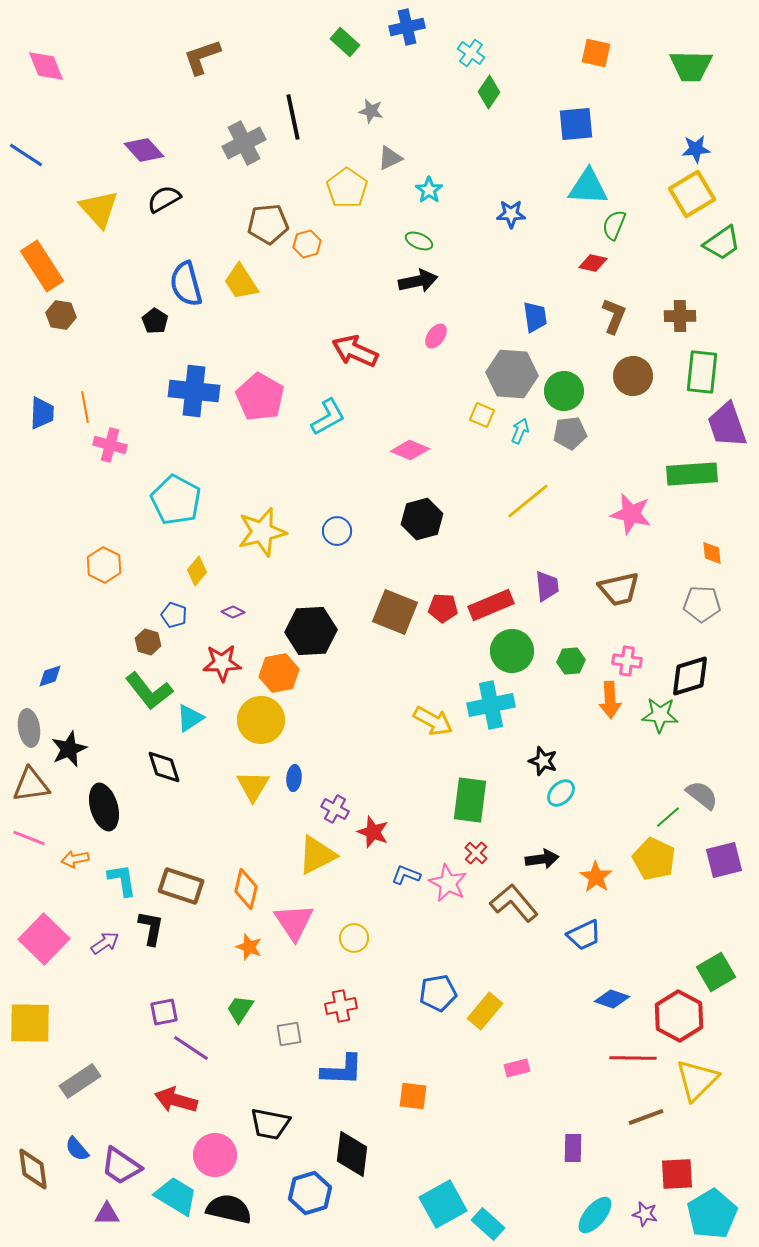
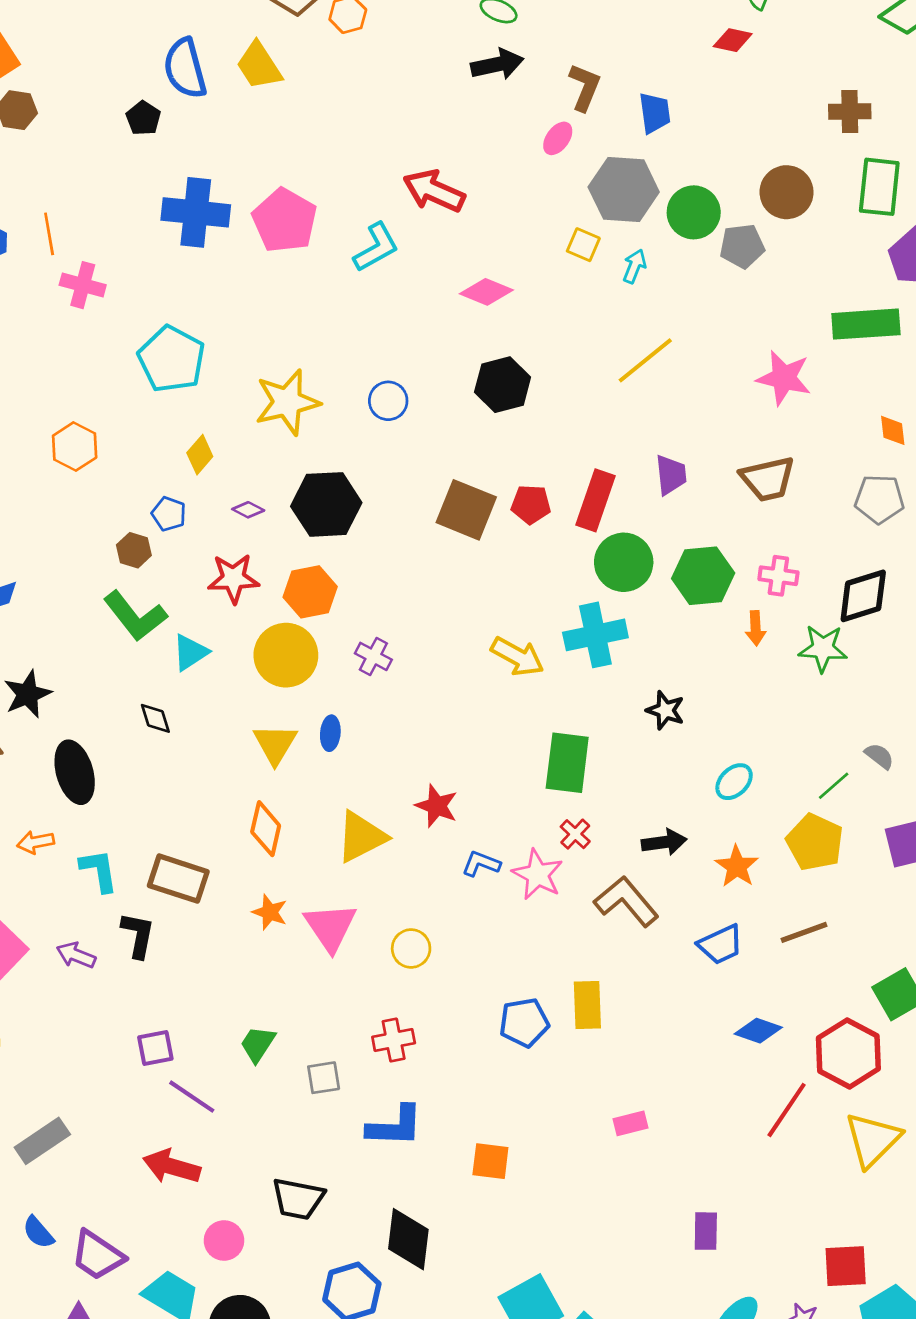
brown L-shape: (614, 316) -> (585, 87), moved
pink ellipse: (436, 336) -> (558, 138), moved
red arrow: (355, 351) -> (434, 191), moved
gray pentagon: (570, 433) -> (742, 246), moved
red rectangle: (491, 605) -> (595, 500), turned -48
black hexagon: (311, 631) -> (326, 504), moved
green hexagon: (571, 661) -> (703, 576), size x1.6
orange arrow: (610, 700) -> (756, 628), size x0.7
black diamond: (164, 767) -> (155, 718), size x0.7
cyan ellipse: (561, 793) -> (734, 782), moved
gray semicircle: (702, 795) -> (879, 756), size x0.7
purple cross: (335, 809) -> (373, 656), moved
orange diamond: (246, 889) -> (266, 829), moved
purple arrow: (105, 943) -> (76, 955), turned -124
orange star: (249, 947) -> (270, 912), moved
yellow rectangle: (485, 1011) -> (587, 1005), moved, turned -42
red line: (633, 1058) -> (787, 1110), turned -57
brown line: (646, 1117) -> (804, 932), moved
pink circle: (215, 1155) -> (224, 1241), size x0.7

